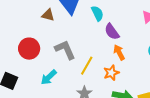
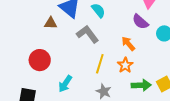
purple semicircle: (112, 32) -> (140, 22), moved
gray L-shape: (65, 50) -> (88, 34), moved

